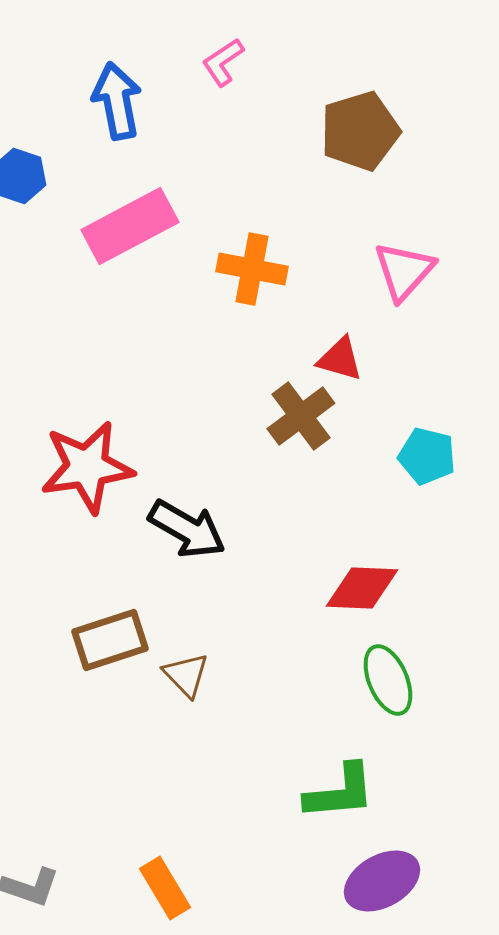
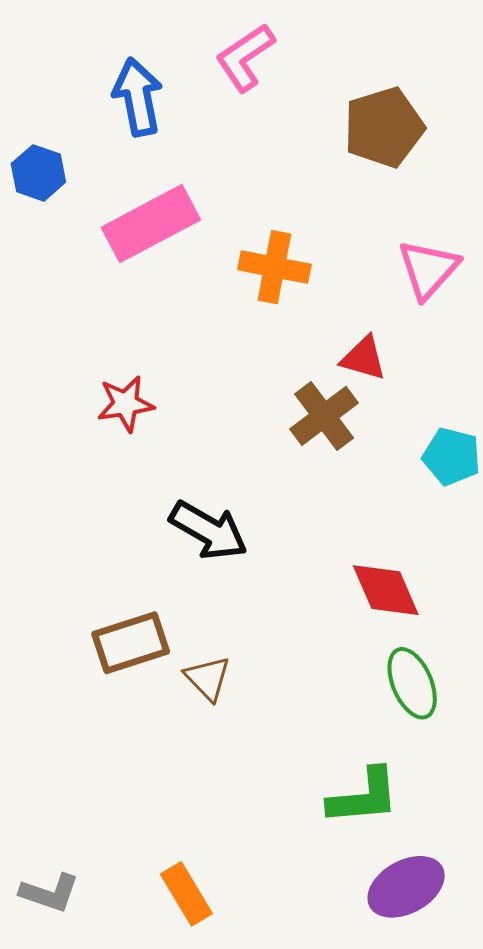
pink L-shape: (223, 62) -> (245, 57), size x1.4
red star: (87, 467) -> (126, 404), moved, size x0.6
red diamond: (362, 588) -> (386, 590), turned 64

